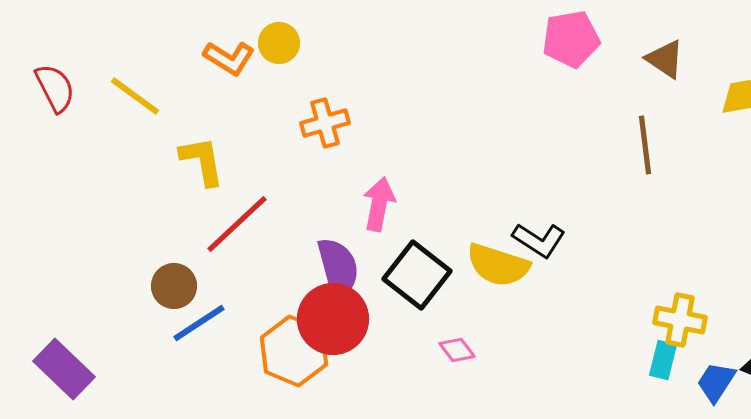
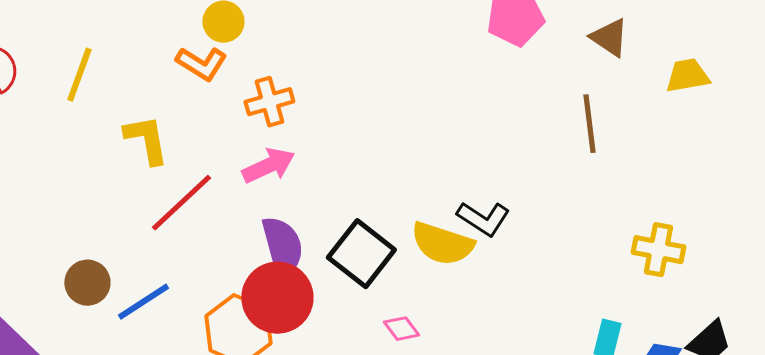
orange L-shape: (229, 58) -> (201, 64), moved
yellow line: (135, 96) -> (79, 75), turned 74
pink arrow: (379, 204) -> (268, 166), moved, turned 54
brown circle: (174, 286) -> (87, 283), moved
yellow cross: (680, 320) -> (658, 250), moved

